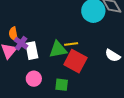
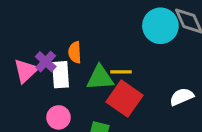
orange semicircle: (13, 34) -> (75, 52), moved
white semicircle: (113, 56) -> (182, 97), turned 119

